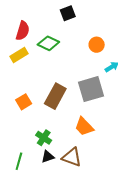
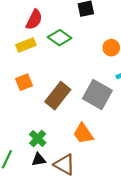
gray square: (91, 89) -> (97, 94), turned 36
orange square: (24, 102) -> (24, 82), moved

